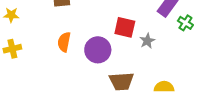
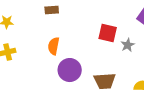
purple circle: (98, 50) -> (70, 70), moved

